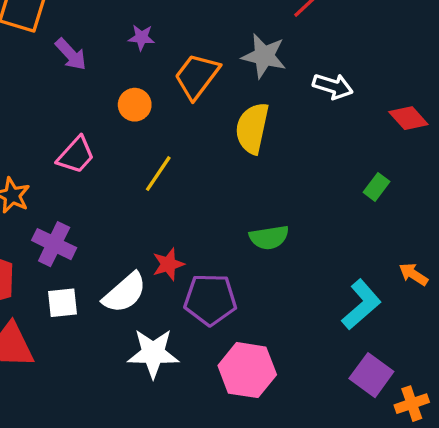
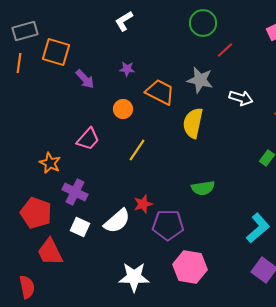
orange trapezoid: (197, 76) -> (160, 92), turned 80
white square: (62, 303) -> (80, 227), turned 30
white star: (153, 353) -> (134, 277), moved

